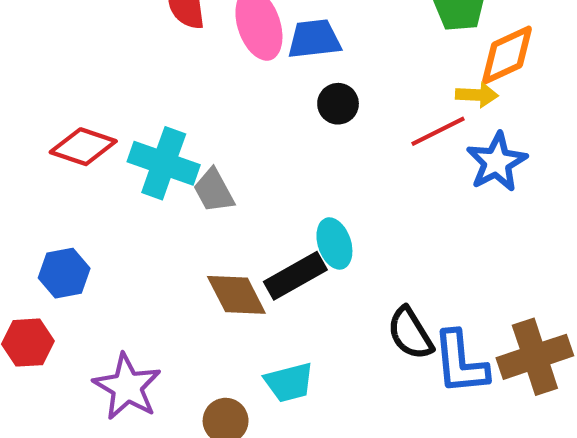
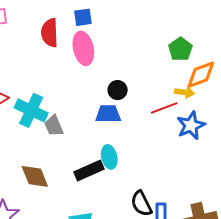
blue trapezoid: (314, 39) -> (108, 114), moved
brown diamond: (236, 295) -> (35, 176), moved

